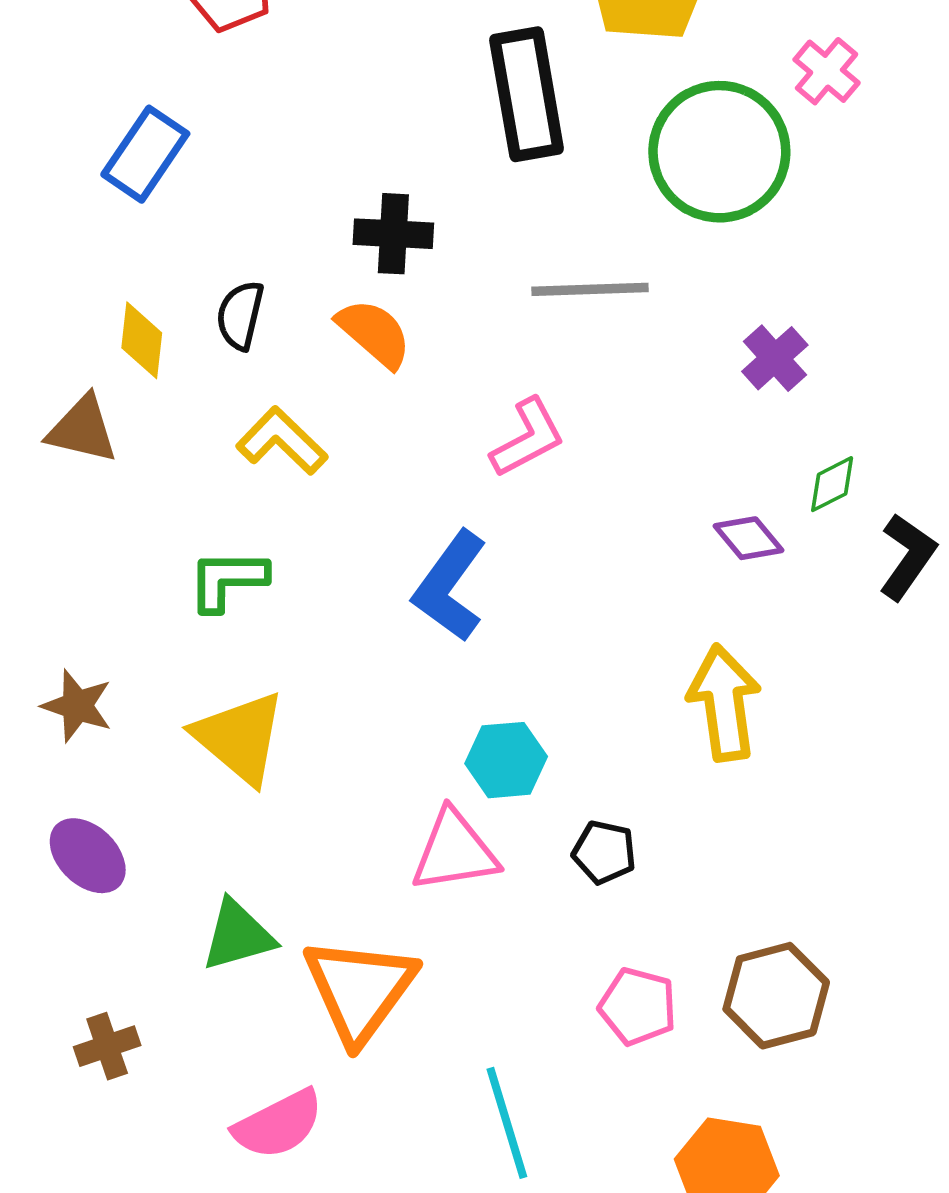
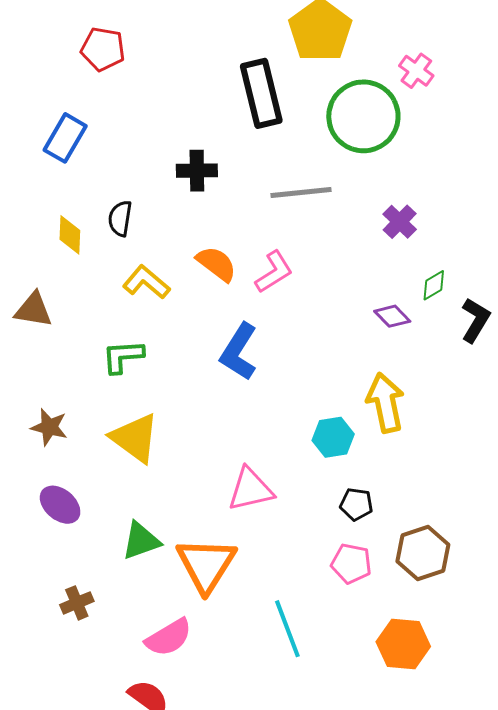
orange semicircle: (374, 333) -> (216, 264), moved
brown triangle: (82, 429) -> (33, 310), moved
cyan hexagon: (506, 760) -> (333, 437), moved
black pentagon: (604, 852) -> (356, 504), moved

